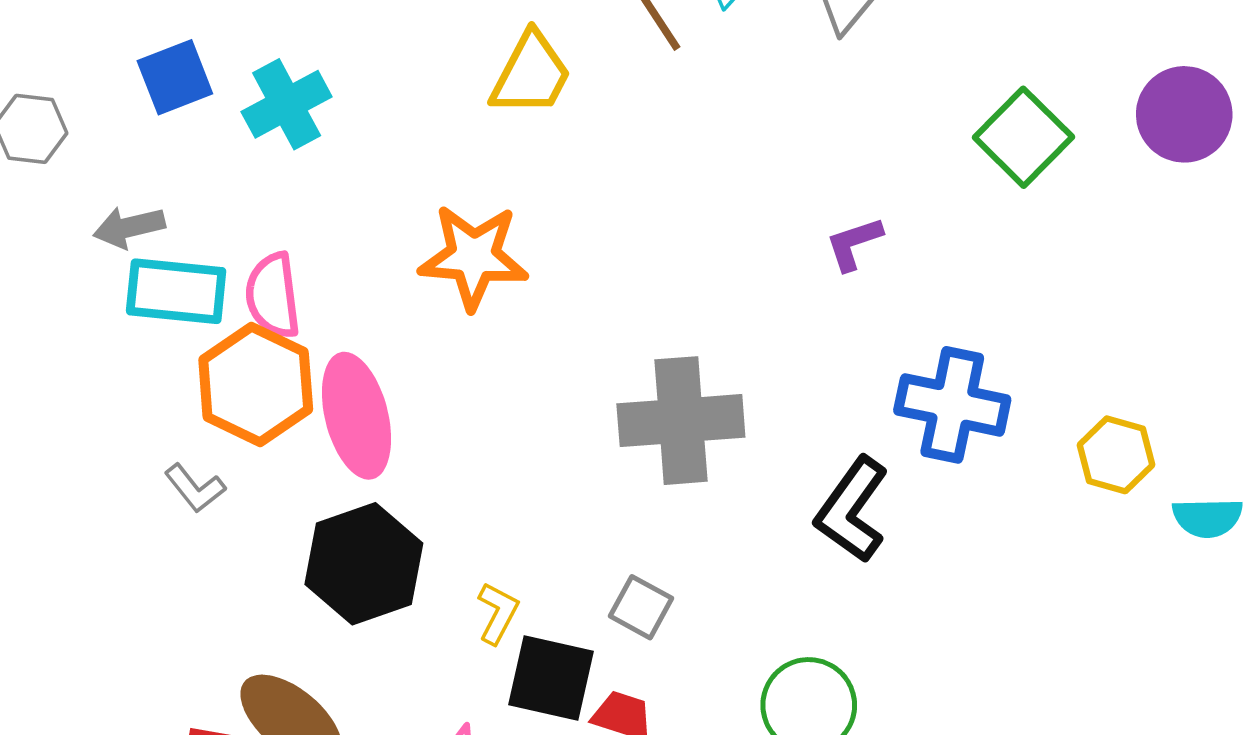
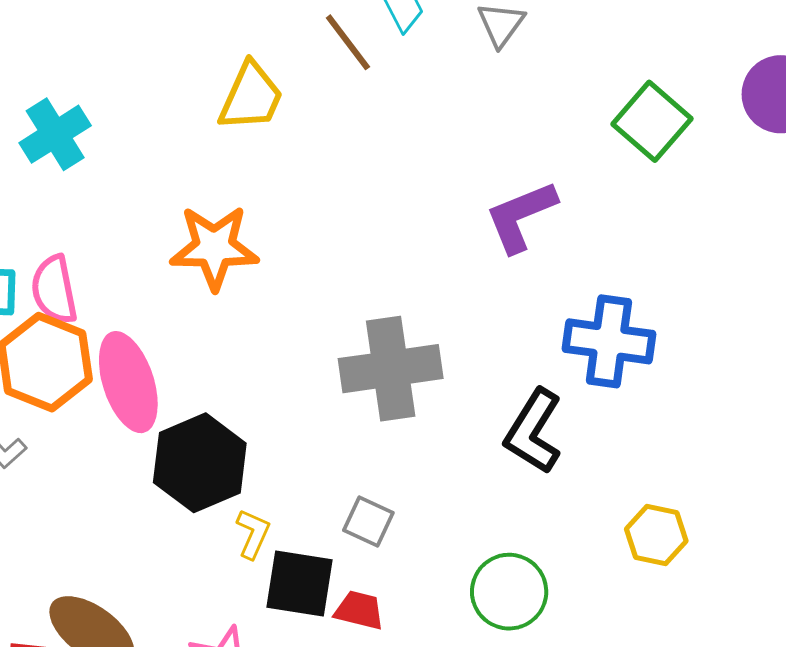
purple L-shape: (854, 244) -> (521, 216), size x1.6
yellow hexagon: (1116, 455) -> (656, 535), moved
black hexagon: (364, 564) -> (200, 463), moved

